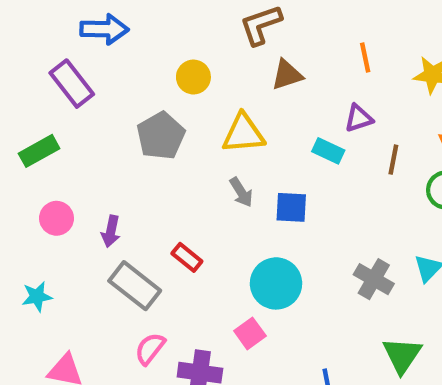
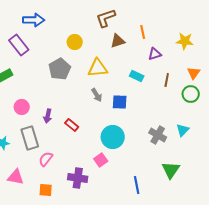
orange line: (365, 57) -> (143, 32), moved
purple triangle: (359, 118) -> (155, 54), moved
pink circle: (57, 218) -> (22, 107), moved
purple arrow: (111, 231) -> (48, 116), moved
gray rectangle: (135, 286) -> (30, 138), moved, turned 35
pink semicircle: (150, 349) -> (46, 159), moved

